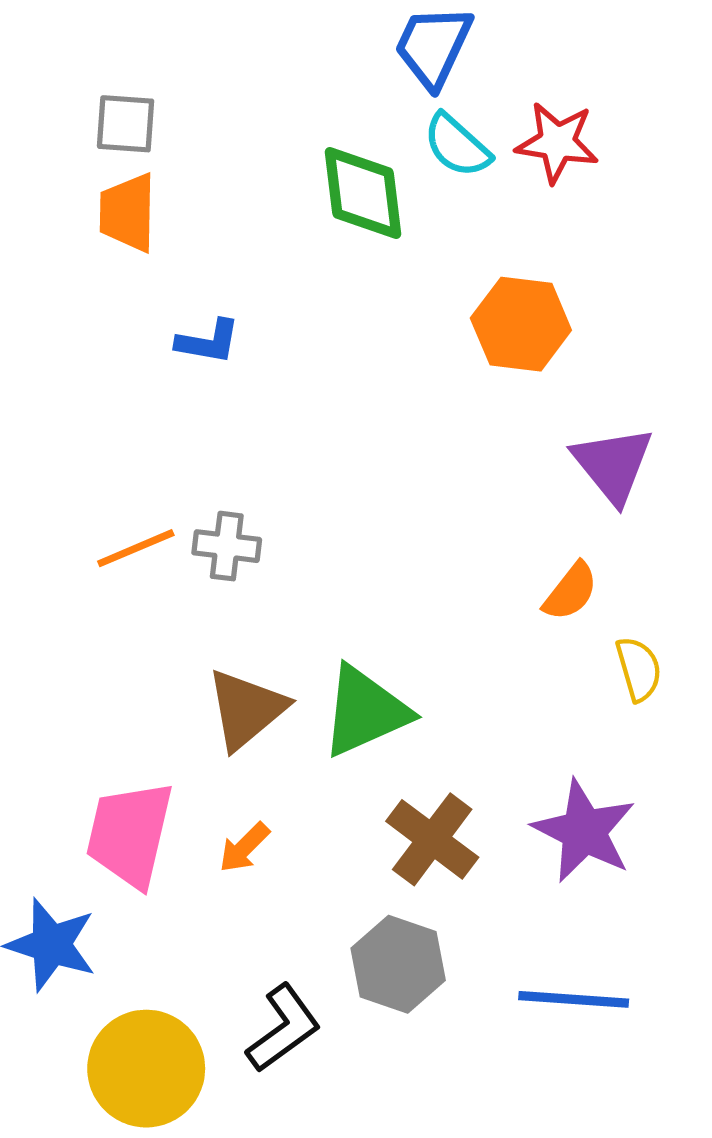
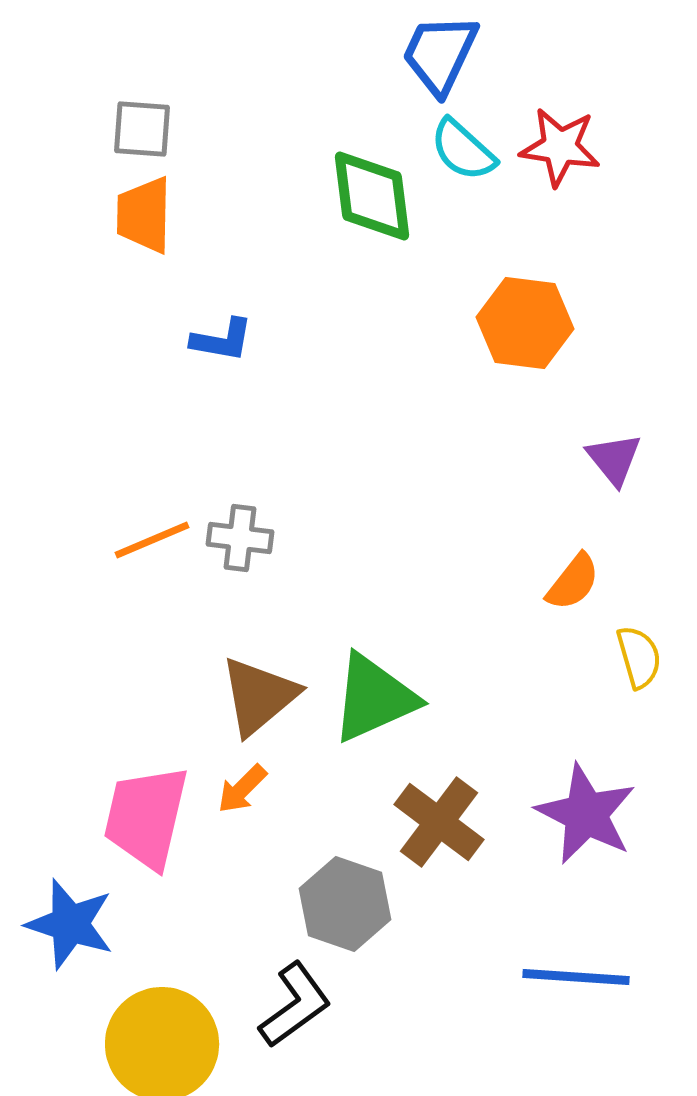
purple triangle: (613, 465) -> (614, 459), size x0.7
orange arrow: (244, 848) -> (242, 789), moved
gray hexagon: (398, 964) -> (345, 904), moved

